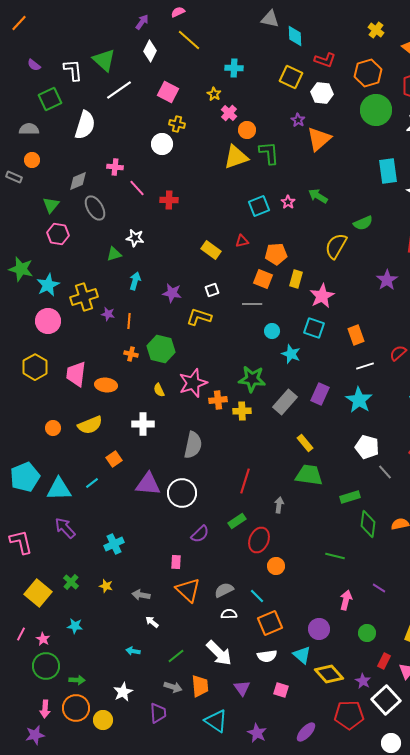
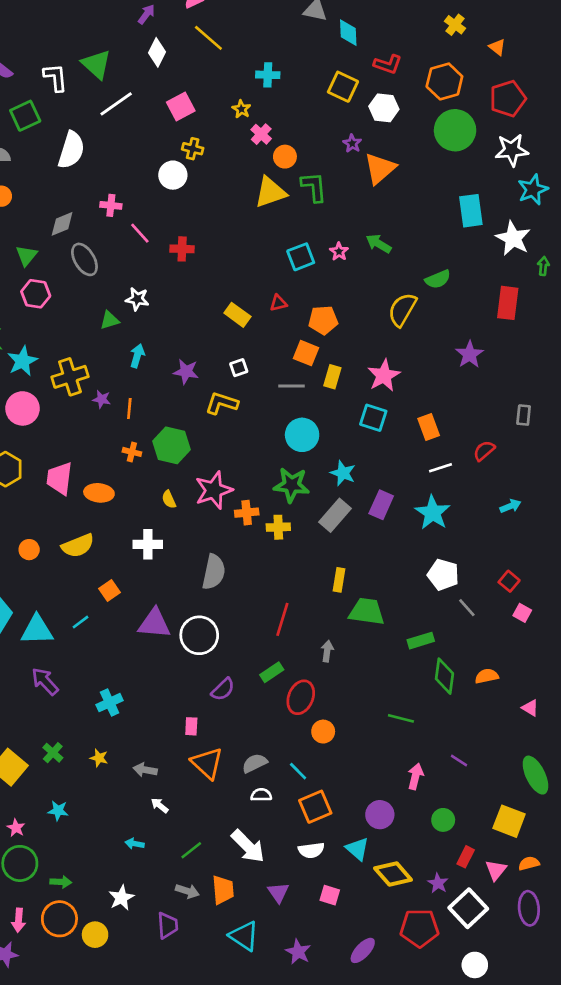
pink square: (168, 92) -> (181, 106), turned 35
yellow rectangle: (296, 279) -> (332, 377), moved
cyan circle: (272, 331) -> (302, 435), moved, size x1.6
cyan star: (291, 354) -> (343, 473), moved
yellow rectangle: (305, 443) -> (339, 580), moved, turned 48

